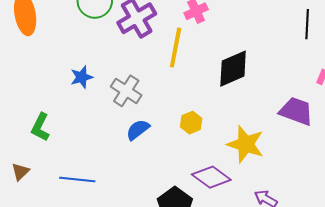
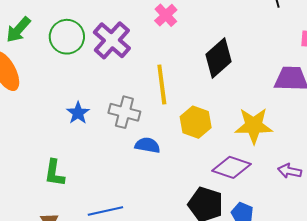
yellow line: (176, 47) -> (162, 85), moved
yellow hexagon: (191, 123) -> (196, 122), size x1.4
blue semicircle: (138, 130) -> (147, 145), turned 65

